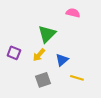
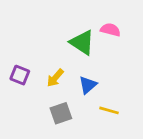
pink semicircle: (73, 13) -> (110, 30), moved
green triangle: (47, 34) -> (82, 42), moved, turned -42

